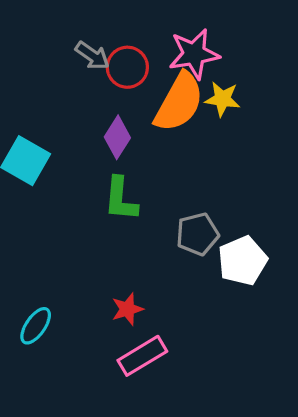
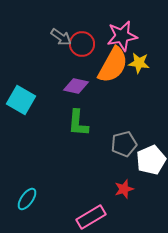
purple diamond: (117, 137) -> (76, 86), turned 70
red star: (127, 309) -> (124, 189), moved

